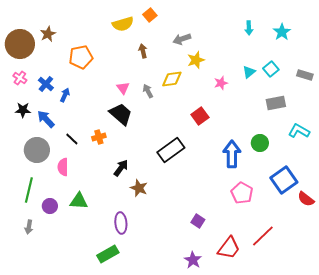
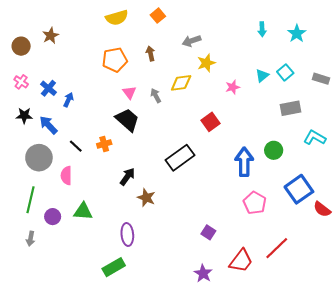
yellow semicircle: (123, 24) -> (117, 18), moved
brown circle: (20, 44) -> (21, 46), size x0.6
orange pentagon: (81, 57) -> (115, 60), moved

